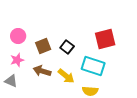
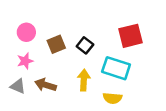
brown arrow: (42, 71) -> (45, 85), moved
yellow arrow: (66, 76) -> (84, 80), turned -126

